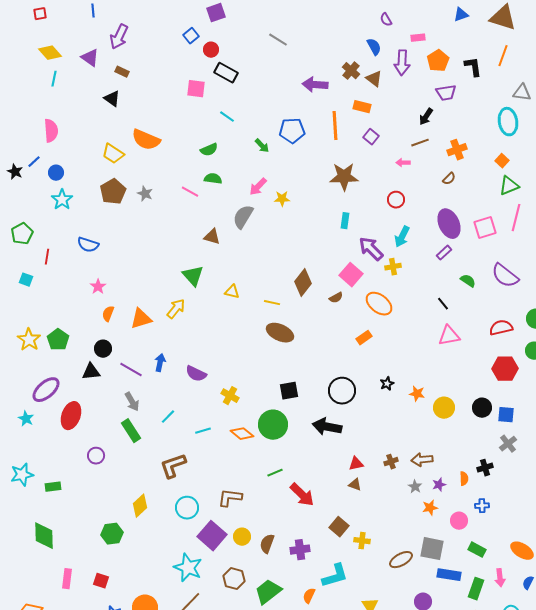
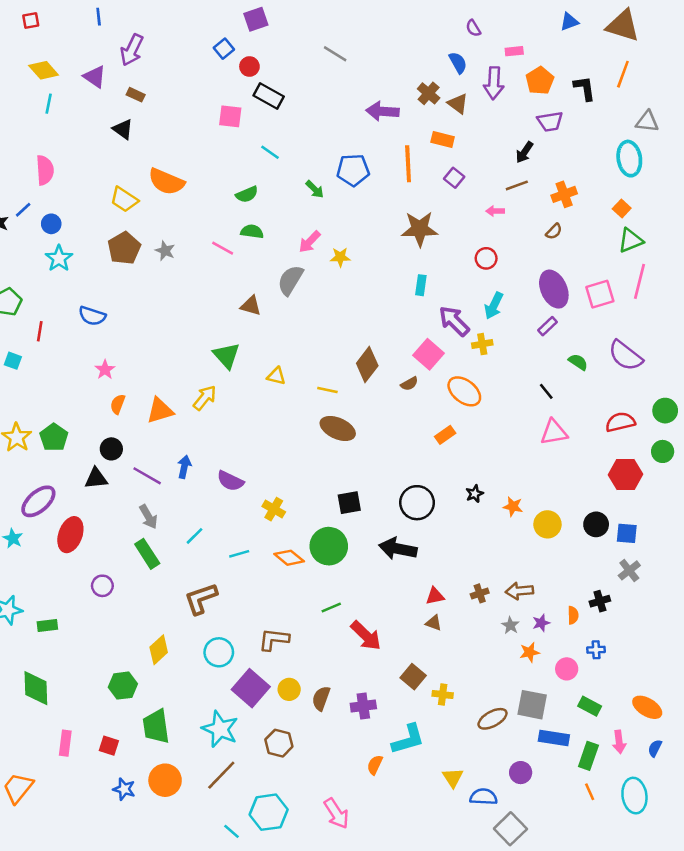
green trapezoid: (268, 592) -> (156, 726), moved, turned -60

